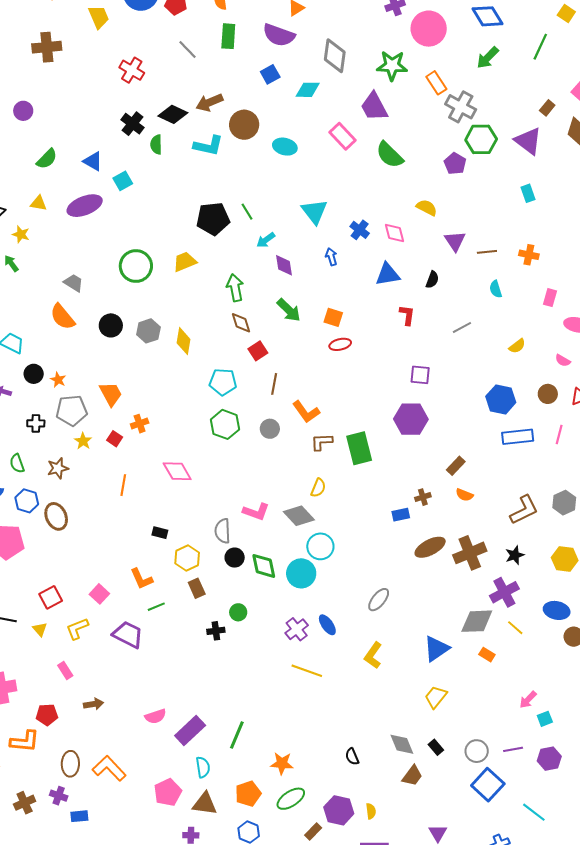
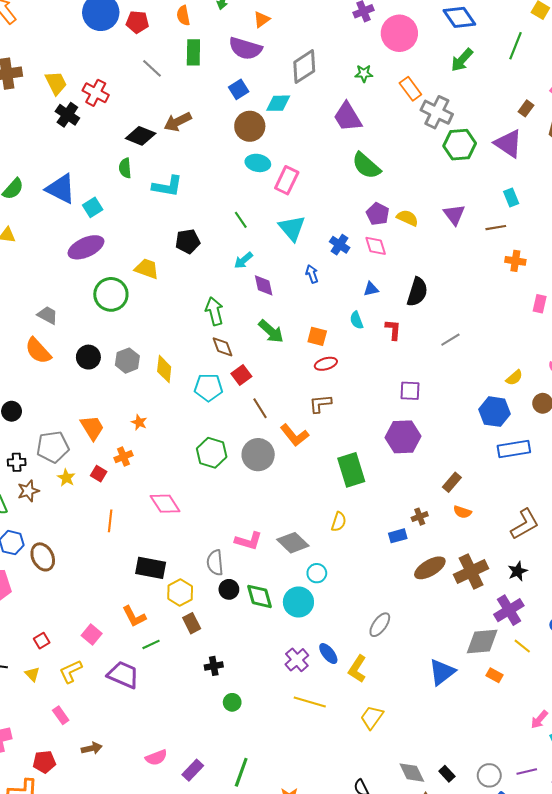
yellow trapezoid: (99, 17) -> (56, 83), moved
gray diamond: (335, 56) -> (304, 67), turned 52
green star: (392, 66) -> (364, 73), size x0.6
black cross: (132, 124) -> (67, 115), moved
brown circle: (244, 125) -> (250, 126), moved
pink rectangle: (342, 136) -> (287, 180), moved, turned 72
cyan L-shape: (208, 146) -> (167, 186), moved
blue triangle: (93, 161) -> (61, 189), size x1.5
purple pentagon: (455, 164) -> (378, 214), moved
purple ellipse: (85, 206) -> (86, 247), moved
green line: (247, 212) -> (241, 220), moved
black pentagon: (213, 219) -> (188, 241), size x0.7
purple triangle: (455, 241) -> (454, 215), moved
brown line: (487, 252) -> (496, 228), moved
yellow trapezoid: (185, 262) -> (147, 269), moved, turned 45
blue triangle: (388, 274) -> (371, 289), size x0.6
black semicircle: (432, 280) -> (417, 292), size x1.6
cyan semicircle: (496, 289) -> (357, 320), moved
yellow semicircle: (517, 346) -> (514, 378), moved
orange star: (58, 380) -> (139, 422), moved
cyan pentagon: (223, 382) -> (209, 387), moved
brown line: (274, 384) -> (260, 408), turned -40
gray circle: (270, 429) -> (258, 455), size x1.6
brown L-shape: (322, 442) -> (320, 404), moved
brown star: (58, 468) -> (28, 491), moved
yellow semicircle: (318, 488) -> (339, 522), moved
black rectangle: (160, 533) -> (151, 568), size x1.8
cyan circle: (320, 546) -> (317, 573), size x0.7
red square: (51, 597) -> (42, 641), size x0.7
green circle: (238, 612) -> (232, 702), moved
yellow L-shape: (373, 655) -> (357, 669), moved
yellow trapezoid: (436, 697) -> (372, 717), moved
purple rectangle: (190, 730) -> (193, 770), size x0.7

